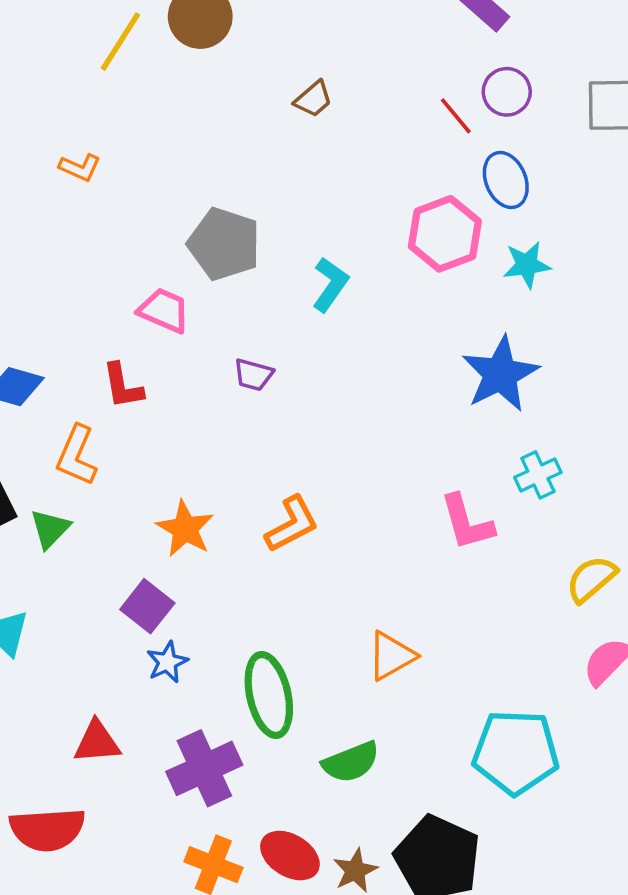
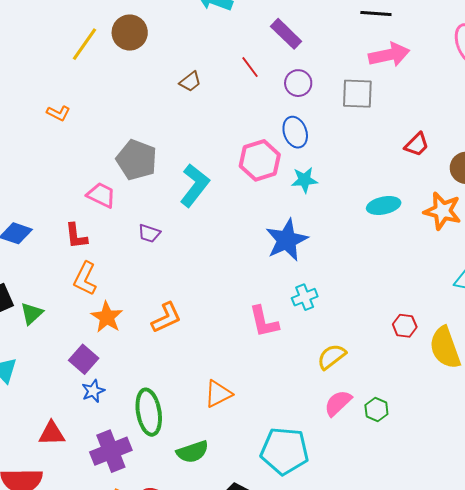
red line: (456, 116) -> (250, 67), moved
cyan L-shape: (330, 284) -> (195, 185), size x1.4
orange L-shape: (77, 456) -> (85, 279), moved

